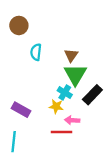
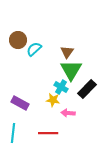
brown circle: (19, 25) -> (18, 40), moved
cyan semicircle: (36, 52) -> (34, 49), turned 42
red line: (62, 132) -> (48, 133), moved

